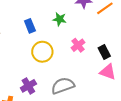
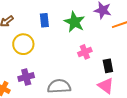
green star: (60, 19) -> (74, 22), size x1.5
yellow circle: (42, 52) -> (23, 44), moved

